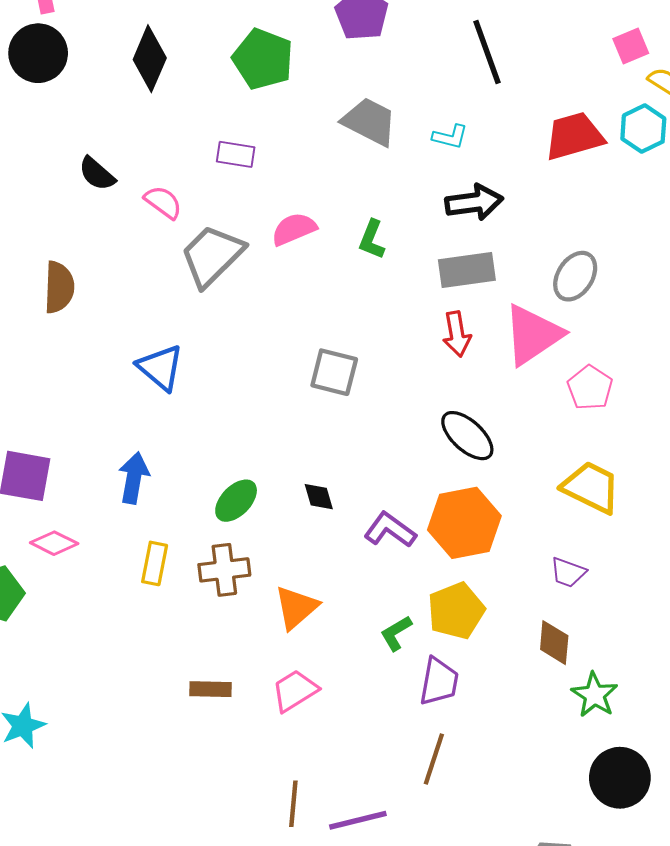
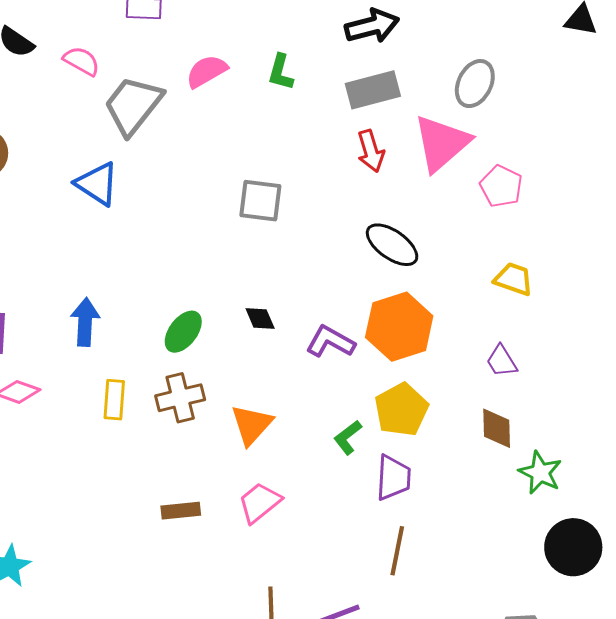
blue triangle: (161, 368) -> (97, 184), moved
yellow trapezoid: (591, 487) -> (514, 279), size x0.7
purple trapezoid: (568, 572) -> (502, 361), turned 45

